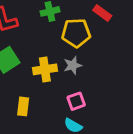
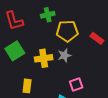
red rectangle: (102, 13) -> (97, 38), moved
pink square: (76, 101) -> (76, 84), moved

